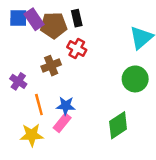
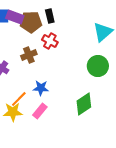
purple rectangle: (34, 19) -> (15, 17), turned -36
orange line: (39, 105) -> (19, 99), moved, turned 60
pink rectangle: (62, 123) -> (40, 111), moved

